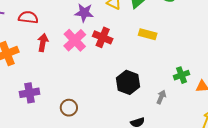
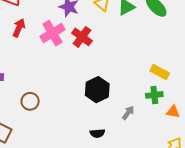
yellow rectangle: (148, 34) -> (160, 72), moved

